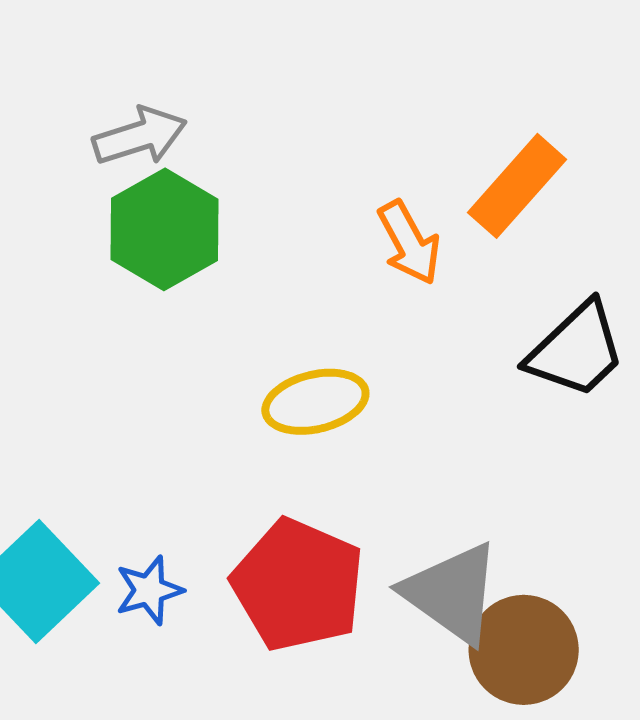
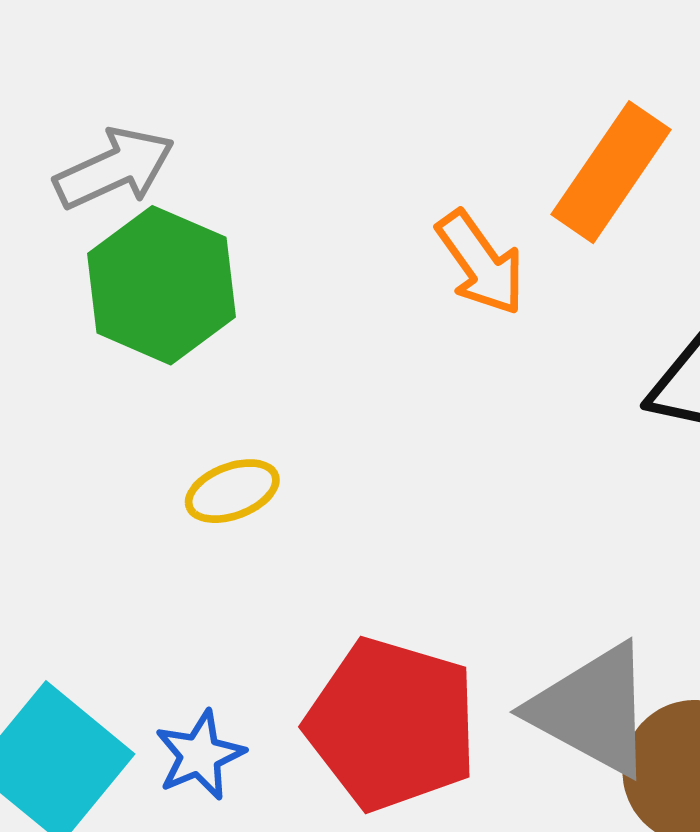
yellow ellipse: (315, 402) -> (232, 491), moved, size x0.7

